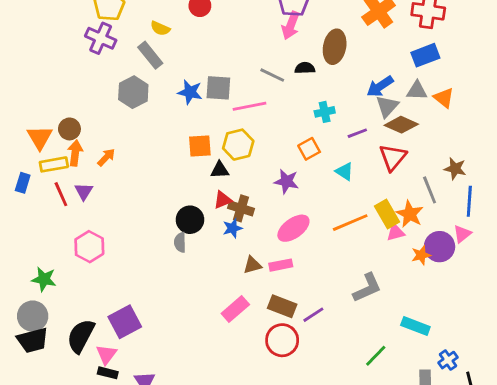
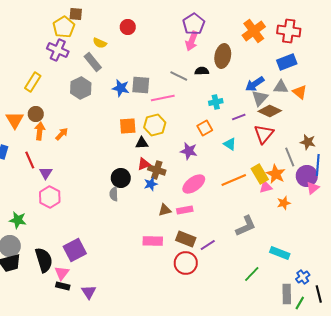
yellow rectangle: (54, 164) -> (33, 82), moved, turned -48
purple triangle: (84, 191) -> (46, 173), moved
purple circle: (439, 247) -> (307, 176), moved
pink rectangle: (235, 309) -> (153, 241), turned 42
black semicircle: (81, 336) -> (44, 260), turned 135

